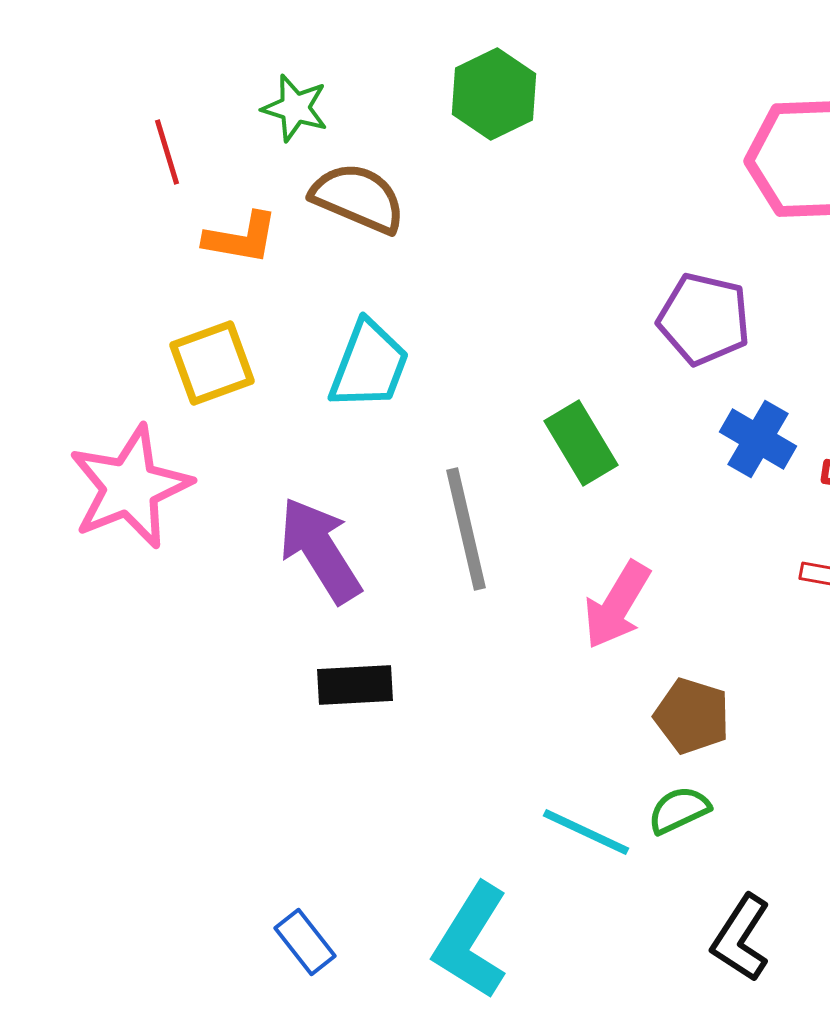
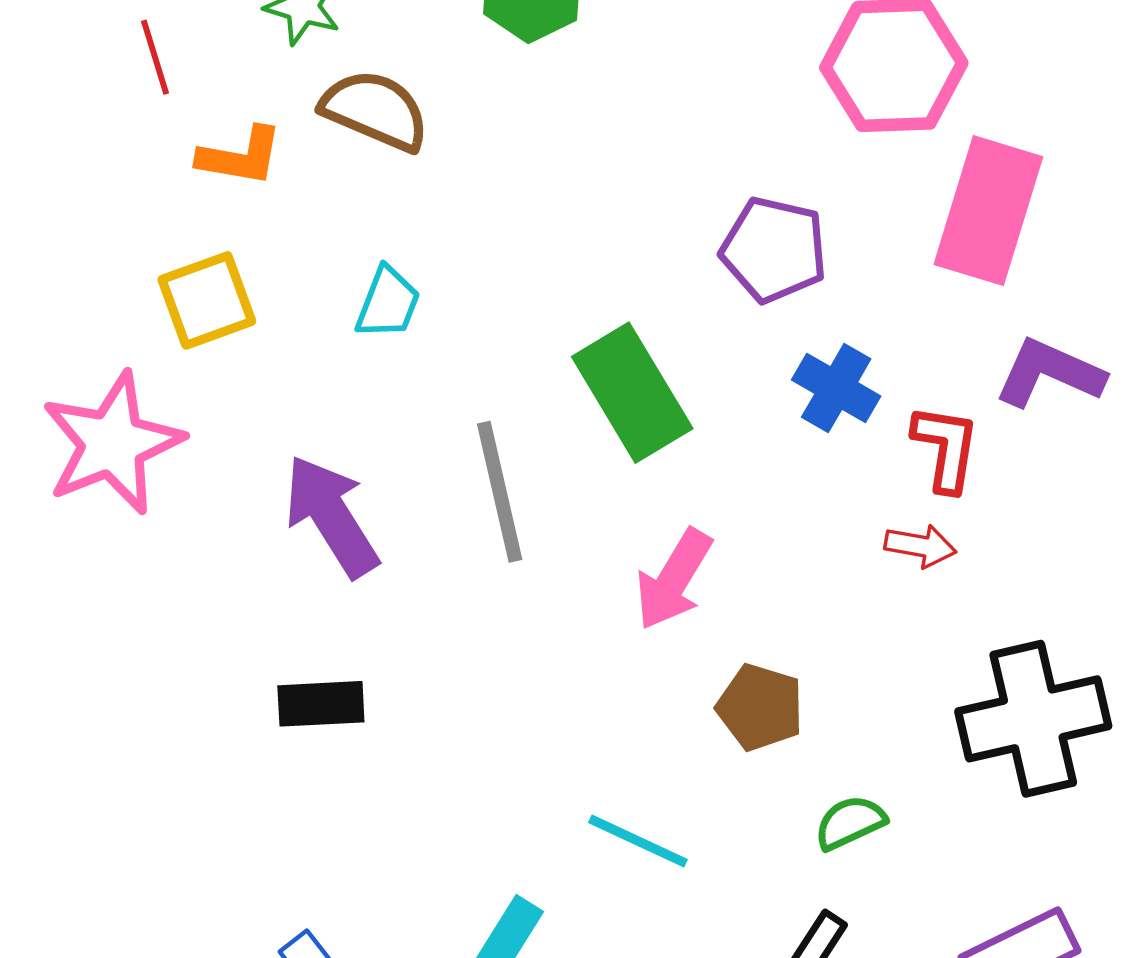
cyan trapezoid: (369, 365) -> (388, 303), size x0.7
green rectangle: (581, 443) -> (632, 393), size x1.4
black rectangle: (355, 685) -> (321, 704), moved
green semicircle: (679, 810) -> (850, 823), moved

